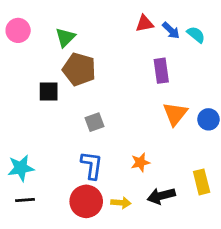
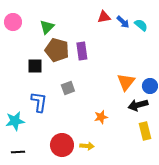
purple rectangle: (161, 71) -> (82, 51), moved
blue L-shape: (92, 165) -> (39, 102), moved
black arrow: (161, 196) -> (138, 105), moved
black line: (25, 200) -> (18, 152), moved

